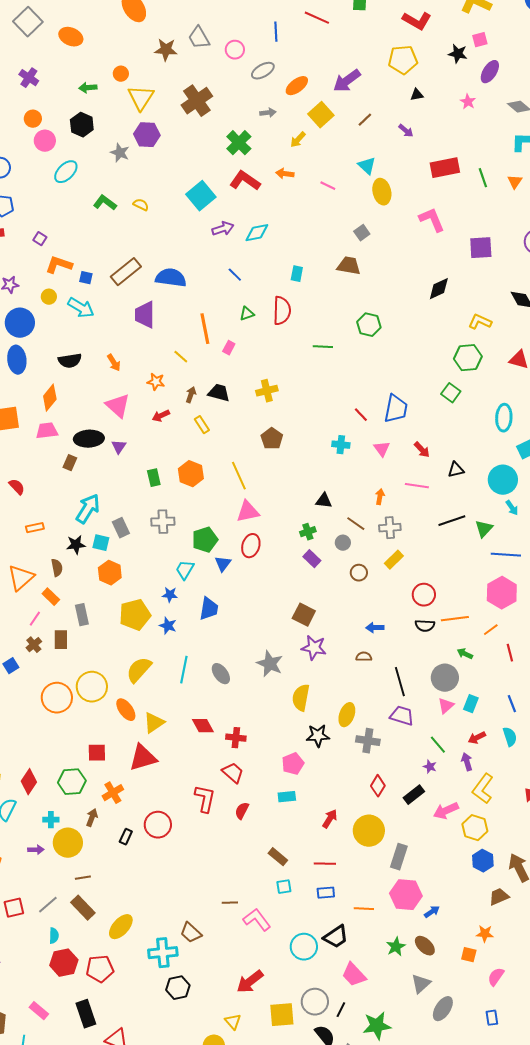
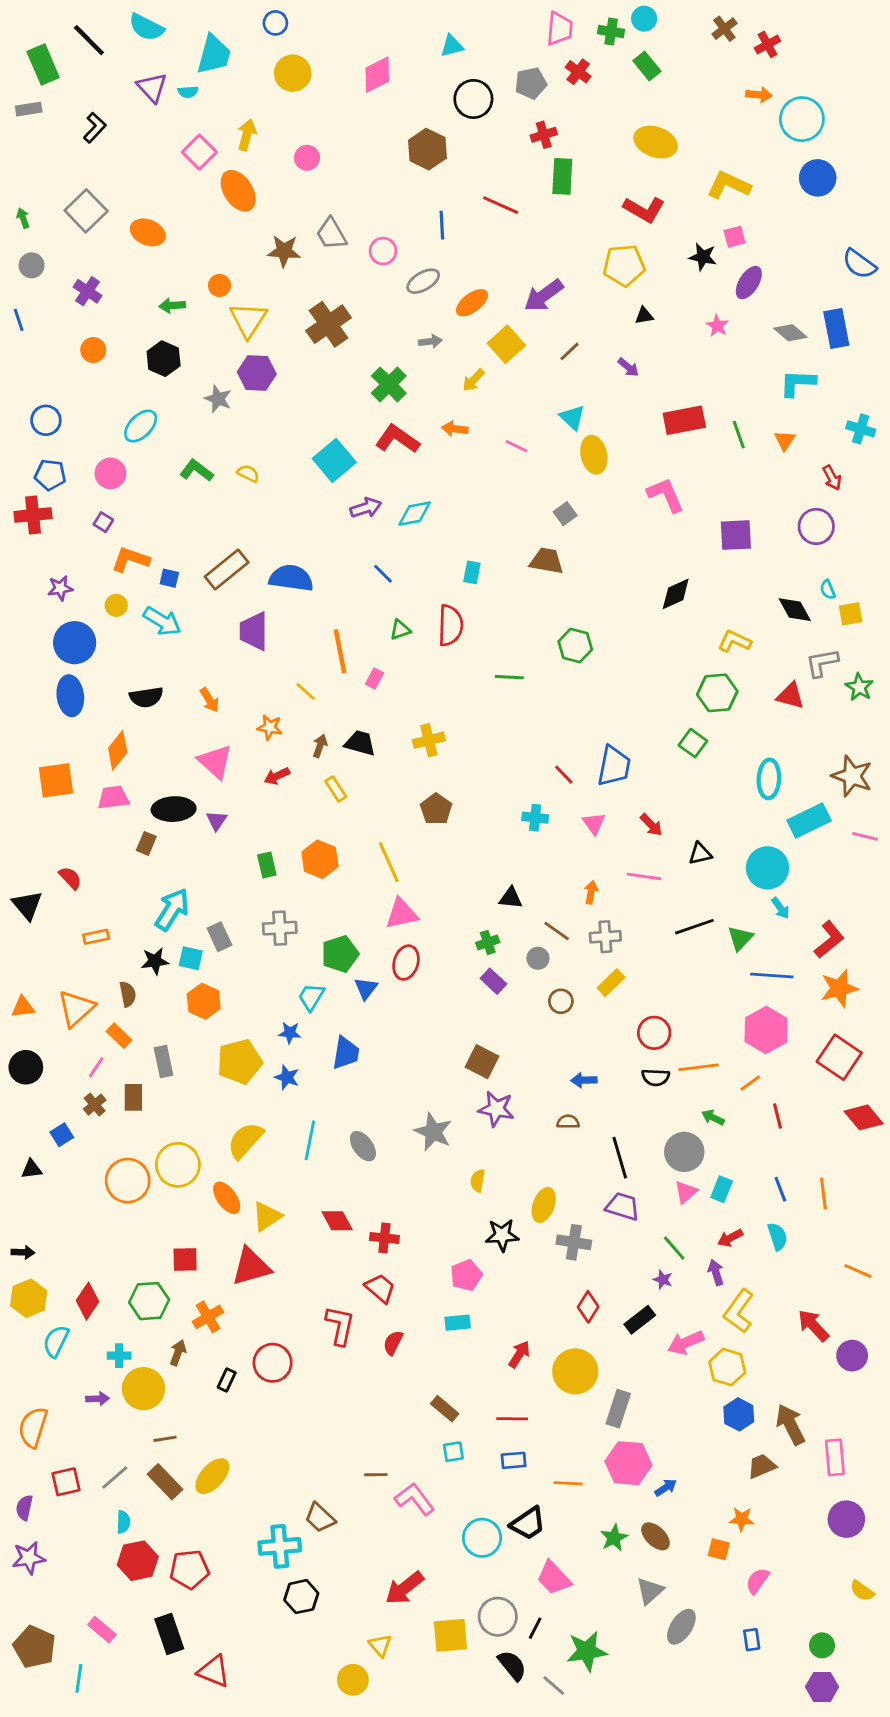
pink circle: (45, 141) -> (110, 473), moved
yellow semicircle: (301, 698) -> (478, 1181), size x0.6
yellow ellipse: (121, 927) -> (212, 1476), moved

